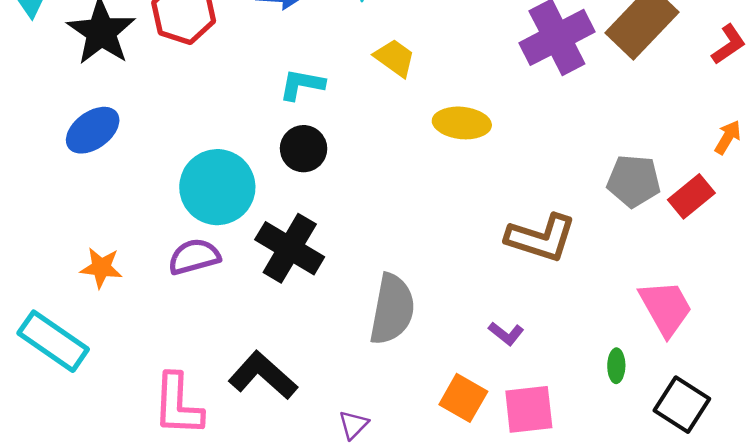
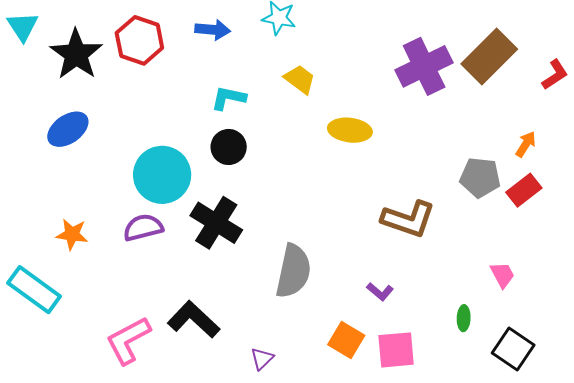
orange arrow: (728, 137) -> (526, 144), moved
pink trapezoid: (666, 308) -> (502, 275), size x0.6
pink L-shape: (178, 405) -> (128, 340), turned 58

